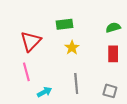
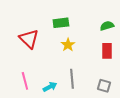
red triangle: (31, 41) -> (29, 39), turned -30
pink line: (26, 72) -> (25, 81), moved
cyan arrow: (44, 92) -> (50, 87), moved

